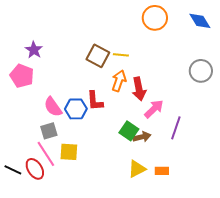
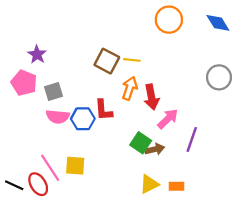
pink semicircle: (53, 107) -> (58, 117), turned -50
gray square: (49, 131) -> (53, 92), moved

